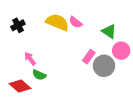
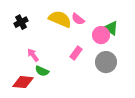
pink circle: (121, 51) -> (101, 35), moved
pink rectangle: (89, 57) -> (76, 53), moved
red diamond: (20, 86) -> (23, 82), turned -35

